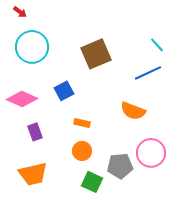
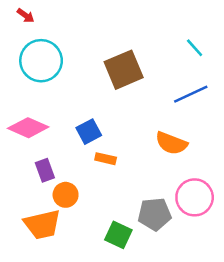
cyan line: (157, 45) -> (195, 48), moved
blue square: (64, 91) -> (89, 132), moved
orange circle: (82, 151) -> (66, 195), moved

